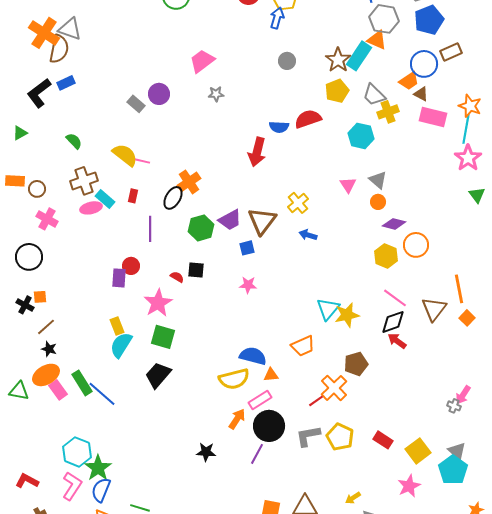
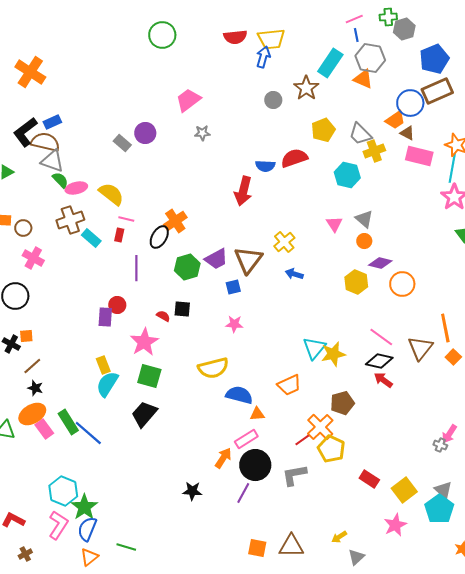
blue pentagon: (429, 20) -> (434, 59), moved
gray triangle: (70, 29) -> (52, 161), moved
brown semicircle: (59, 49) -> (45, 142), moved, turned -88
brown rectangle: (451, 52) -> (437, 91), size x1.4
cyan rectangle: (359, 56) -> (330, 63), moved
brown star: (338, 60) -> (306, 88), moved
pink line: (142, 161) -> (126, 219), moved
pink ellipse: (91, 208) -> (76, 188), moved
yellow hexagon: (386, 256) -> (356, 282), moved
black diamond: (393, 322) -> (379, 361), turned 32
yellow semicircle: (234, 379) -> (213, 368), moved
yellow pentagon: (340, 437) -> (331, 449), moved

